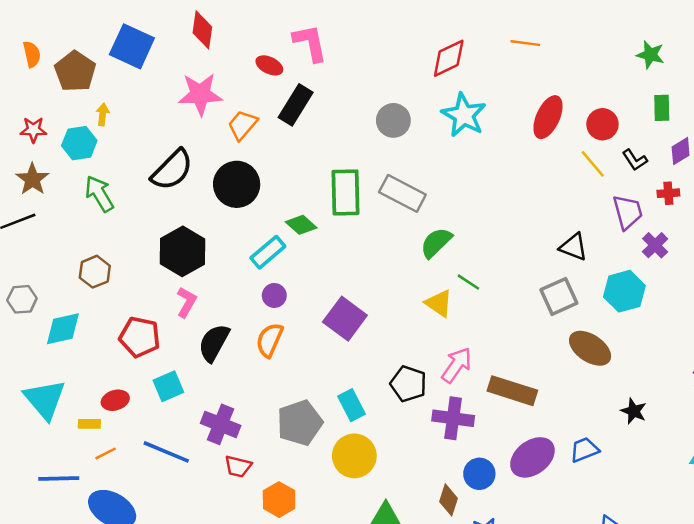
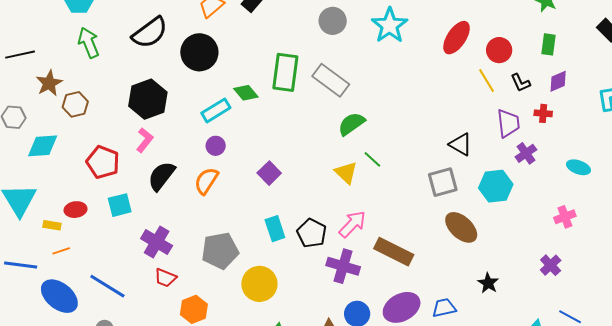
brown star: (32, 179) -> (49, 83), moved
purple square: (345, 319) -> (269, 173), size x0.7
cyan rectangle: (352, 405) -> (275, 229), moved
blue line: (166, 452) -> (107, 286), moved

